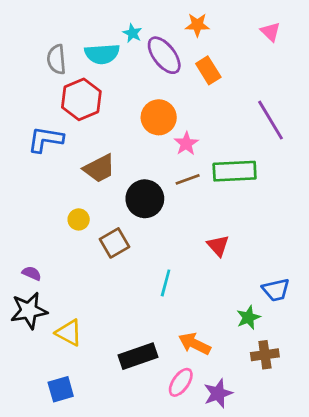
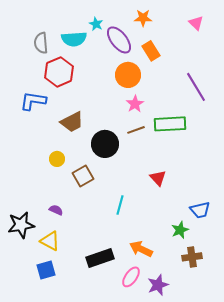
orange circle: (159, 117) -> (128, 75), moved
purple semicircle: (32, 273) -> (56, 210), moved
blue square: (61, 389) -> (46, 270), moved

